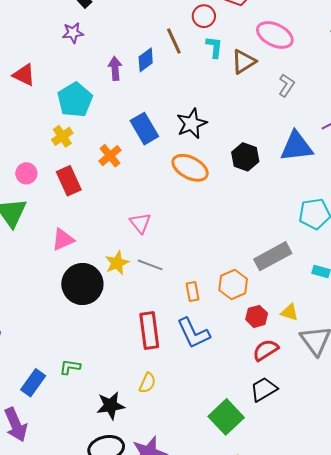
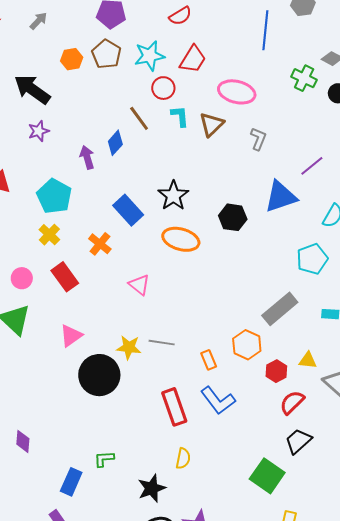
pink triangle: (140, 223) -> (139, 285), moved
yellow star: (117, 263) -> (129, 347), turned -30

